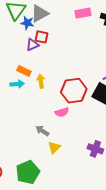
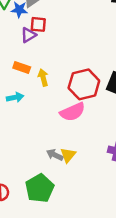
cyan arrow: (17, 84) -> (15, 97), moved
pink semicircle: (62, 112) -> (73, 112), size x1.5
gray arrow: (42, 131) -> (55, 155), moved

